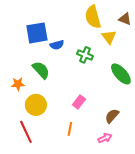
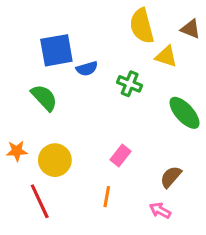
yellow triangle: (109, 37) -> (166, 56), turned -35
green semicircle: (41, 70) -> (44, 98), moved
orange star: (18, 84) -> (17, 151), moved
pink arrow: (105, 138) -> (160, 210), turned -128

